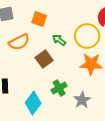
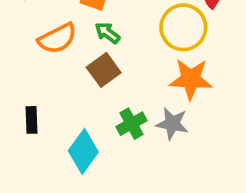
green arrow: (59, 40) -> (107, 33), moved
gray star: (82, 100) -> (172, 124), moved, turned -30

